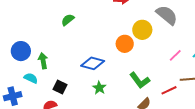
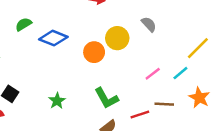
gray semicircle: (167, 15) -> (149, 24), size x0.6
green semicircle: (68, 20) -> (24, 24), moved
blue diamond: (93, 63) -> (53, 38), moved

